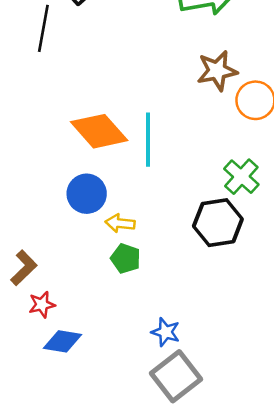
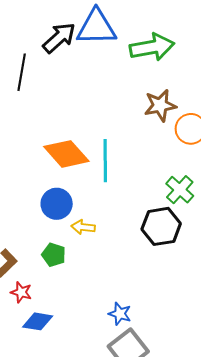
green pentagon: (126, 258) -> (54, 255), moved
red star: (42, 305) -> (21, 292), turned 30

